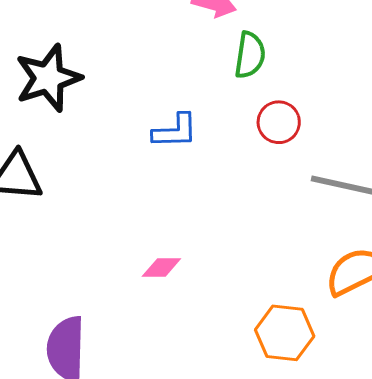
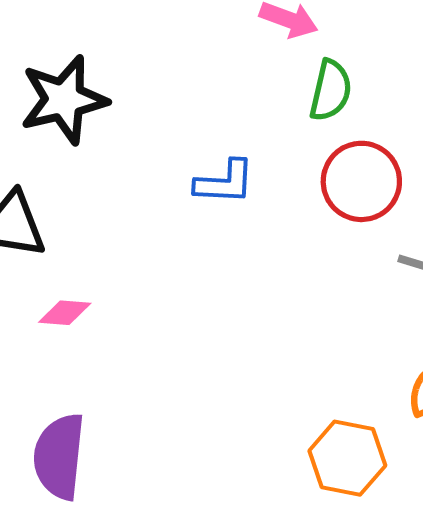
red circle: (279, 122) -> (361, 181), size x1.4
pink diamond: (161, 267) -> (65, 313), moved

